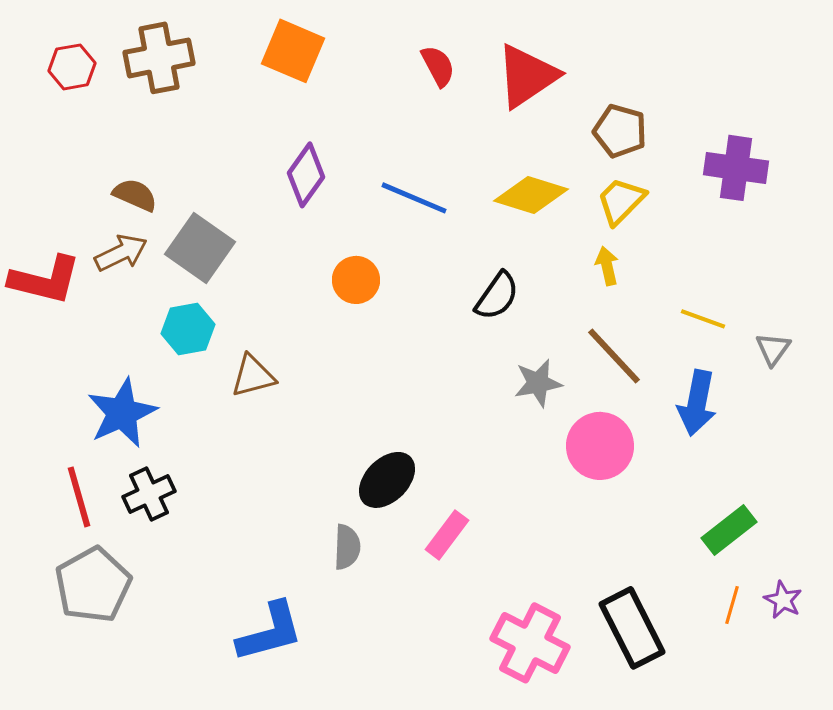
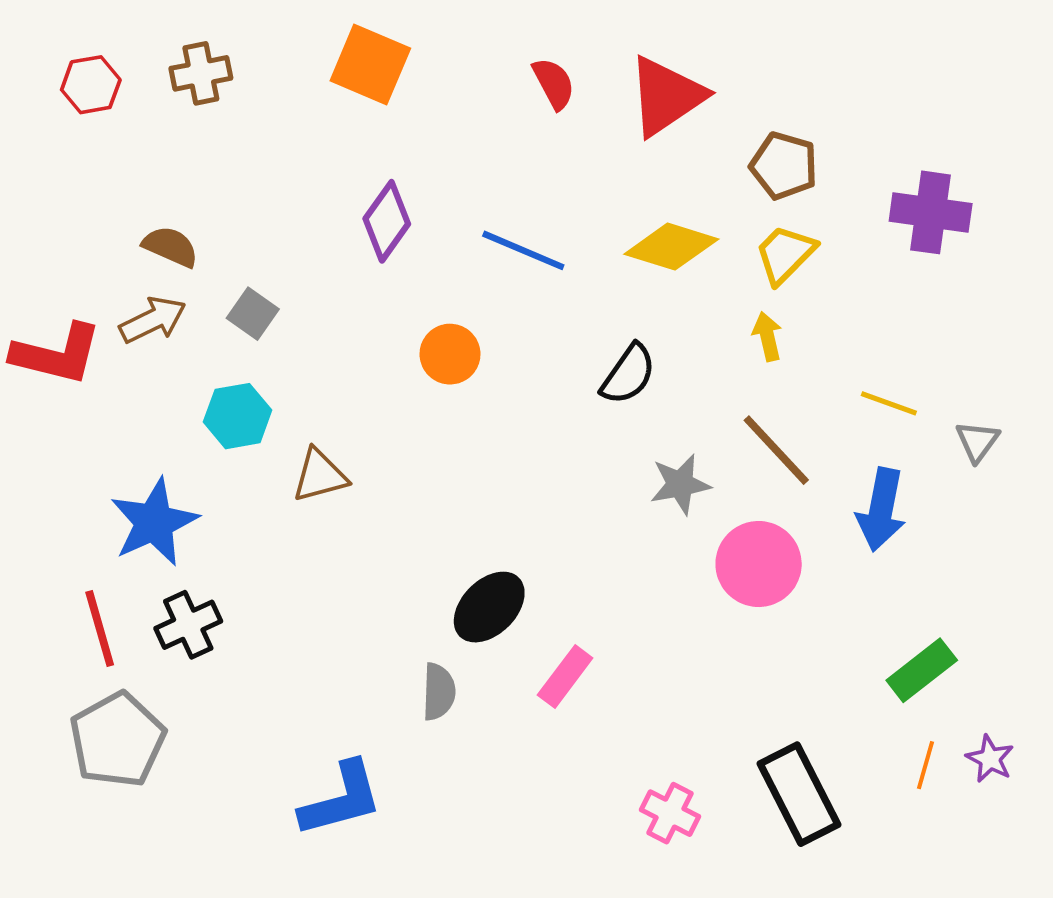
brown cross: (159, 58) -> (201, 73), size x0.7
gray square: (200, 248) -> (253, 314), size x0.6
pink cross: (530, 643) -> (670, 813), size x0.6

